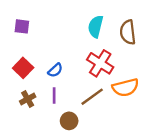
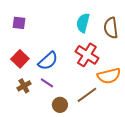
blue semicircle: (55, 70) -> (48, 61), size x1.5
purple line: (54, 96) -> (47, 83), turned -56
brown line: (92, 97) -> (87, 95), moved

